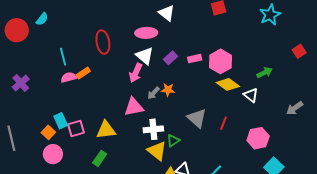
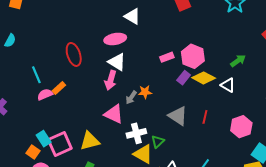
purple rectangle: (171, 58) -> (184, 78), moved
pink triangle: (134, 107) -> (114, 114), turned 45
pink square: (76, 129) -> (60, 144), size x1.4

